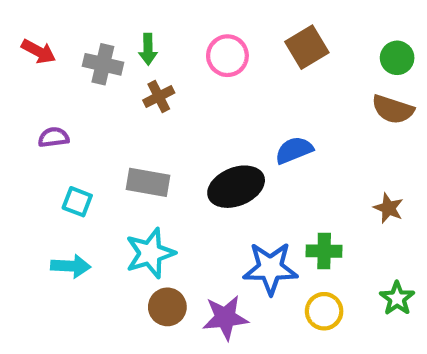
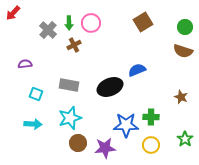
red arrow: (39, 51) -> (13, 13), moved, turned 105
pink circle: (227, 56) -> (91, 23), moved
gray cross: (103, 64) -> (48, 30), turned 30

